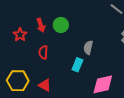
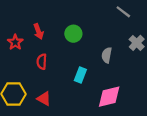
green circle: (61, 25) -> (73, 34), moved
gray semicircle: (88, 48) -> (107, 55), moved

